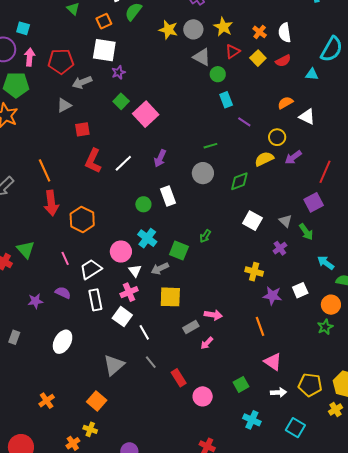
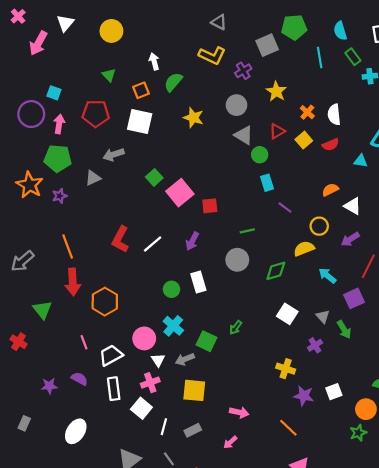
yellow star: (223, 27) -> (276, 91), moved
yellow star: (168, 30) -> (193, 118), moved
red pentagon: (61, 61) -> (96, 114), moved
purple star: (119, 72) -> (60, 196), moved
green pentagon: (16, 85) -> (58, 158), moved
red square: (82, 129) -> (210, 206), moved
purple arrow: (293, 157) -> (350, 239), moved
green triangle: (26, 249) -> (42, 310), moved
cyan arrow: (326, 263) -> (327, 276), moved
orange line: (260, 326) -> (288, 428), turned -30
gray rectangle: (191, 327) -> (193, 430), moved
white line: (144, 332) -> (164, 427), turned 42

